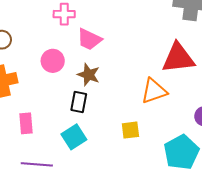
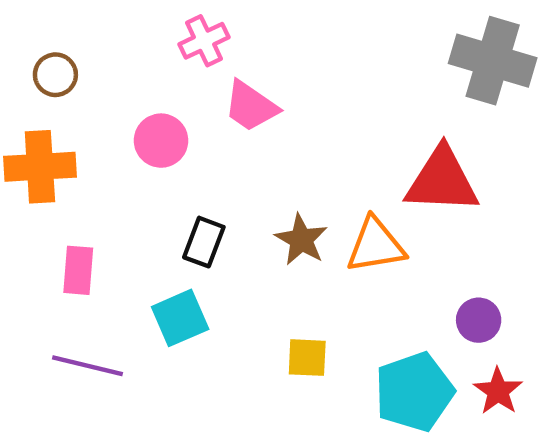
pink cross: (64, 14) -> (204, 41), turned -35
brown star: (89, 75) -> (301, 240), moved
yellow square: (130, 130) -> (307, 358), moved

